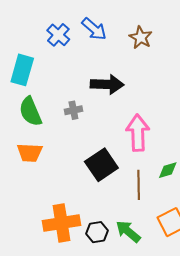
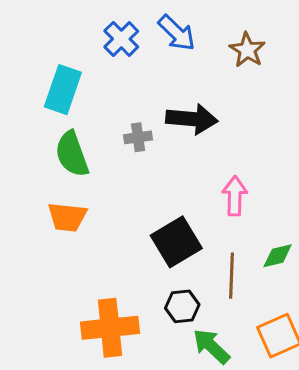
gray cross: (73, 110) -> (138, 137), moved
pink arrow: (138, 133) -> (235, 196), size x0.7
black hexagon: (97, 232) -> (182, 306), moved

